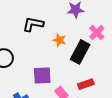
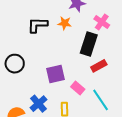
orange star: (59, 40) -> (65, 23), moved
red rectangle: (86, 84) -> (99, 66), moved

